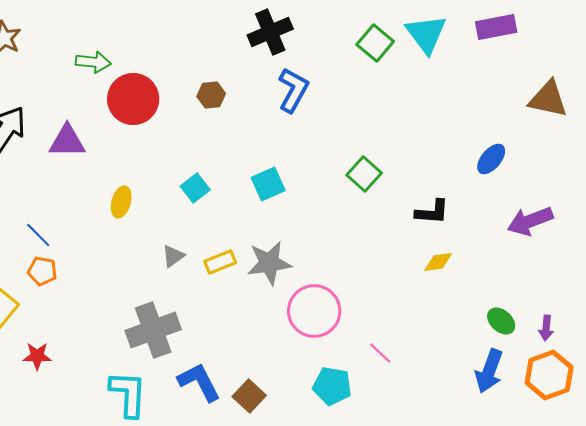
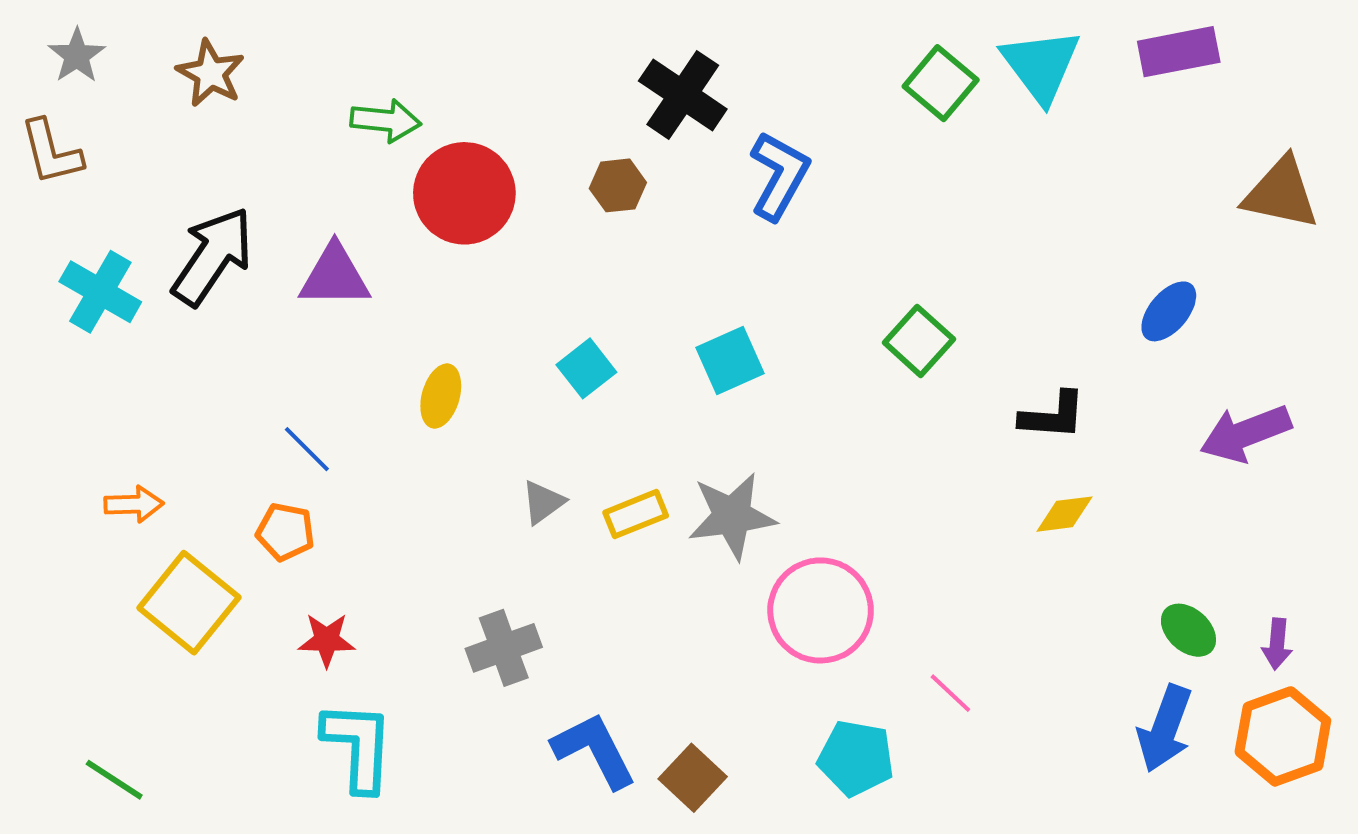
black cross: (270, 32) -> (683, 95), moved, turned -33
blue line: (38, 235) -> (307, 449), moved
gray cross: (153, 330) -> (504, 648), size x0.7
red star: (37, 356) -> (327, 640), moved
cyan L-shape: (128, 394) -> (358, 746), moved

